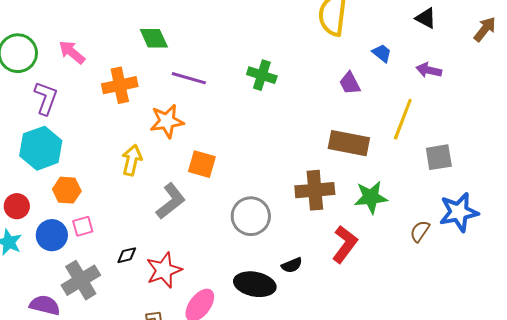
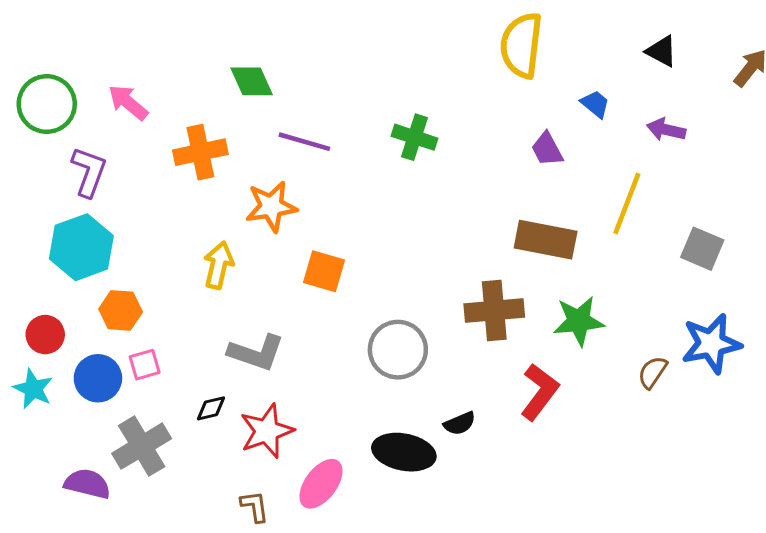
gray square: (439, 157) -> (702, 249), moved, turned 32
gray L-shape: (171, 201) -> (256, 353), moved, turned 57

